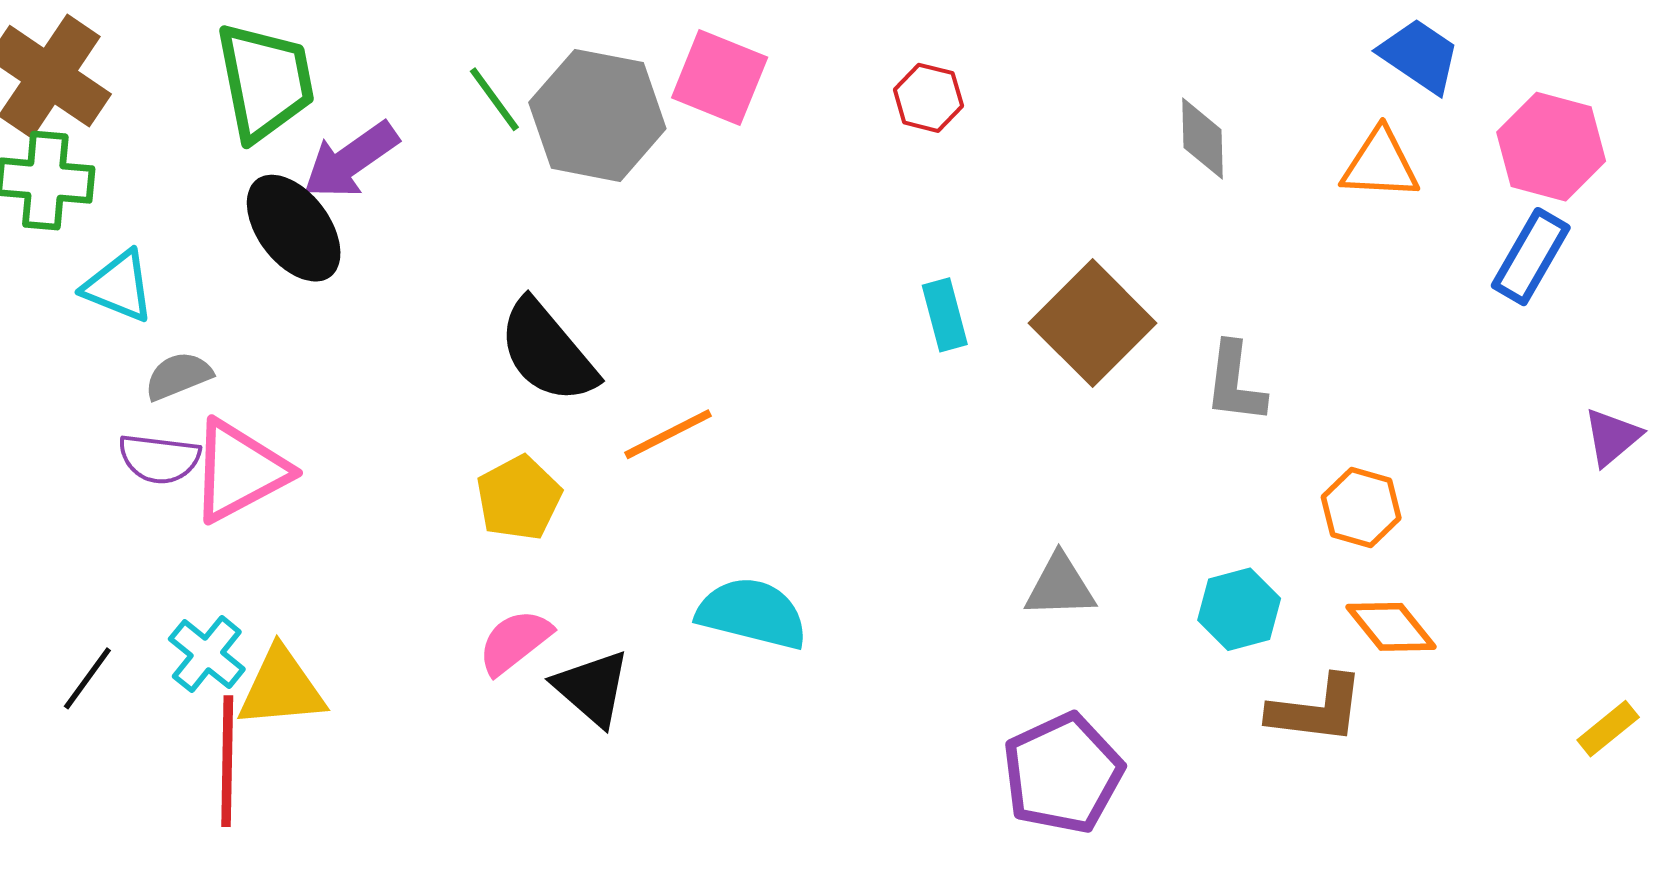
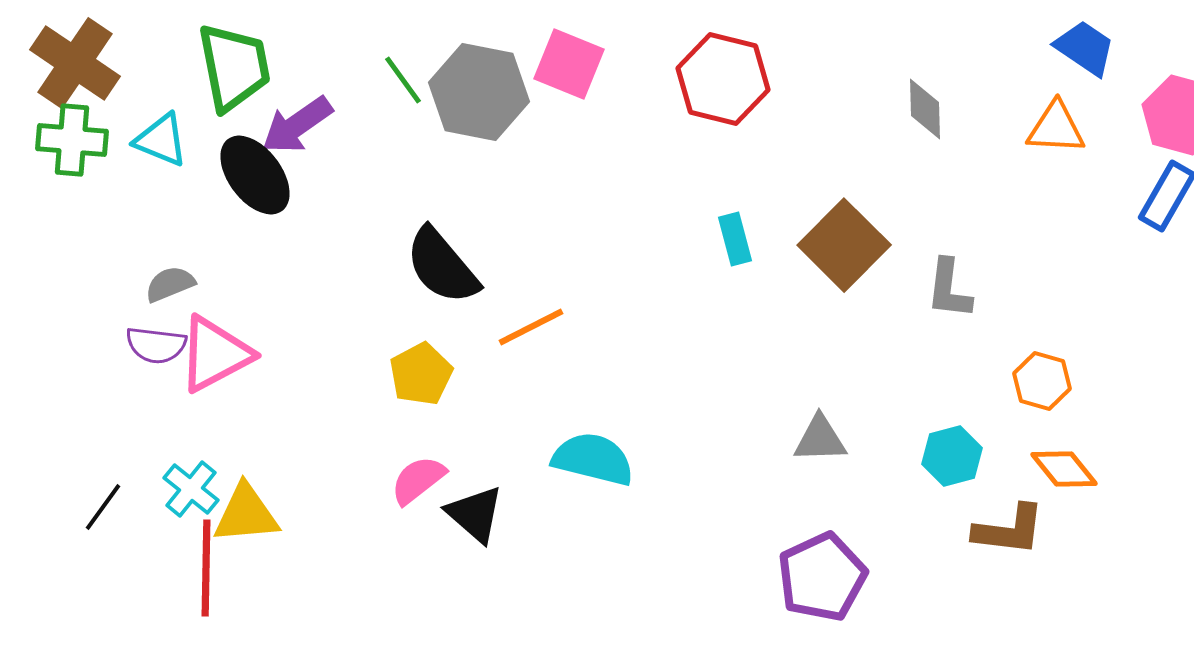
red hexagon: (928, 98) -> (723, 79), size x1.8
cyan triangle: (119, 286) -> (161, 140), moved

